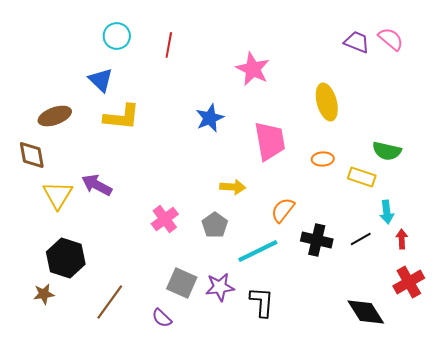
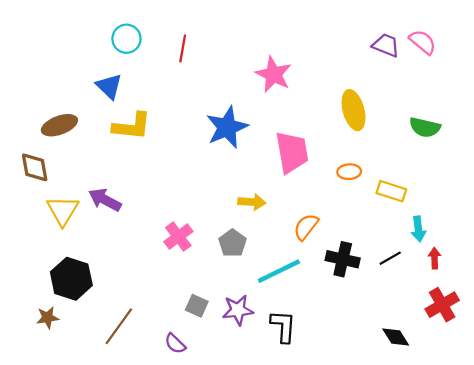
blue star: (210, 118) -> (227, 127), size x1.4
green semicircle: (387, 151) -> (425, 127), moved
gray square: (182, 283) -> (197, 306), size x0.7
black diamond: (366, 312) -> (396, 337), size x0.7

